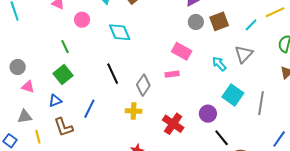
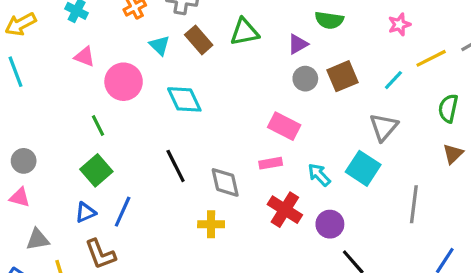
pink circle: (82, 20) -> (124, 82), size x1.5
cyan arrow: (219, 64) -> (319, 175), moved
gray diamond: (143, 85) -> (225, 182), turned -45
pink triangle: (28, 87) -> (20, 197), moved
cyan square: (233, 95) -> (363, 168), moved
blue line: (89, 109) -> (123, 212), moved
red cross: (173, 124) -> (285, 210), moved

